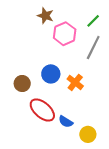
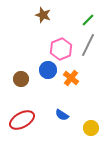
pink hexagon: (65, 34) -> (61, 49), moved
red ellipse: (42, 110) -> (22, 120), moved, turned -70
yellow circle: (88, 134) -> (91, 128), moved

